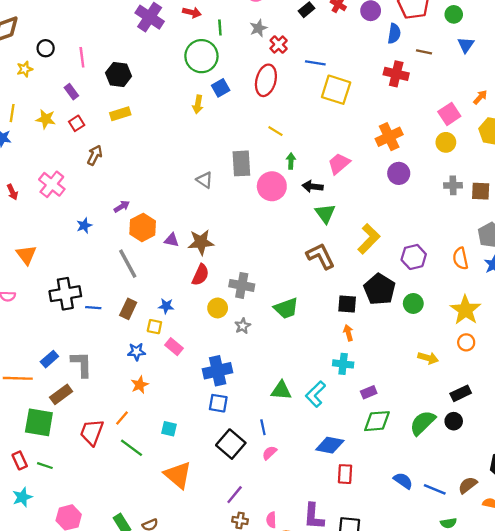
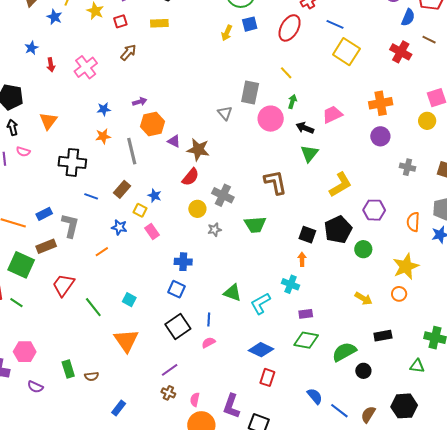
gray triangle: (205, 180) -> (225, 113), moved
gray cross: (453, 185) -> (408, 167), moved
brown L-shape: (321, 256) -> (275, 182), moved
blue line: (93, 308) -> (91, 196), moved
blue cross: (218, 371) -> (183, 262), size x0.7
orange star: (140, 385) -> (103, 136), moved
orange line: (122, 418) -> (102, 252), moved
black circle: (454, 421) -> (363, 371), moved
brown semicircle: (468, 485) -> (368, 414), turned -36

